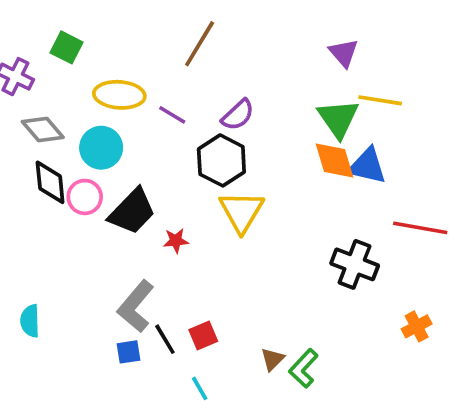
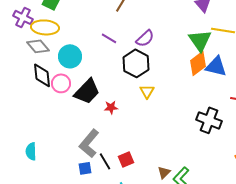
yellow ellipse: (119, 95) -> (45, 27), moved
orange diamond: (335, 160) -> (198, 63), turned 70
yellow triangle: (242, 212) -> (147, 91), size x0.6

